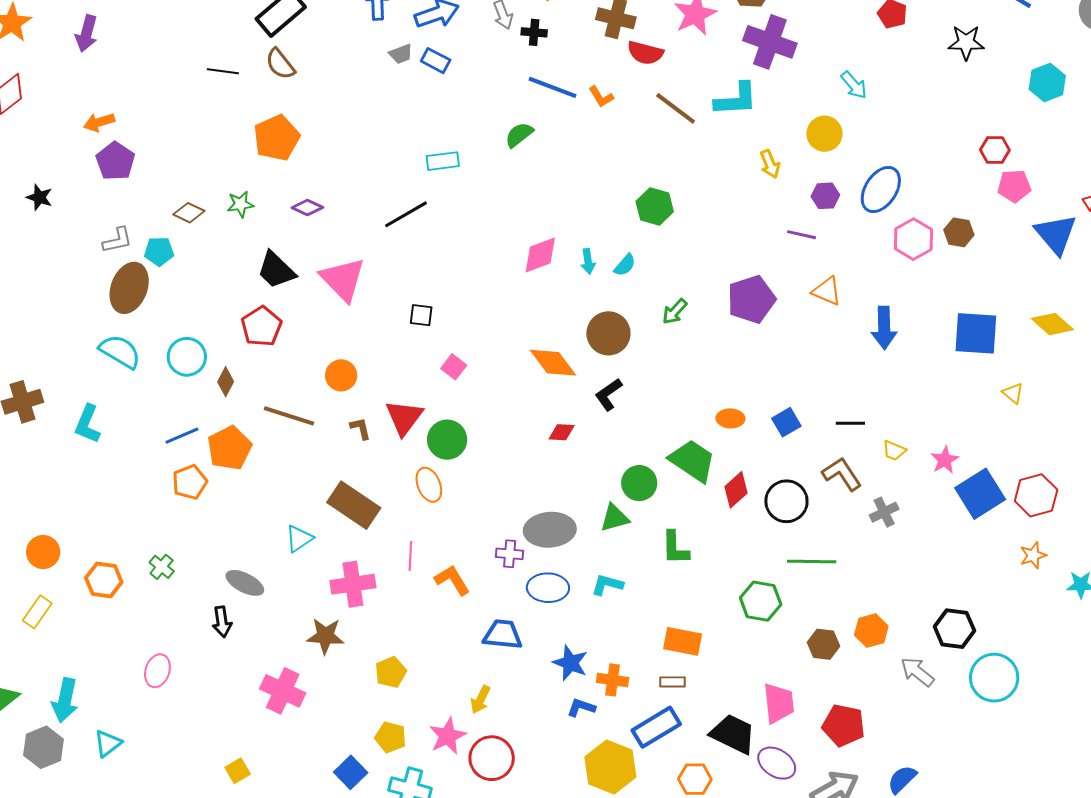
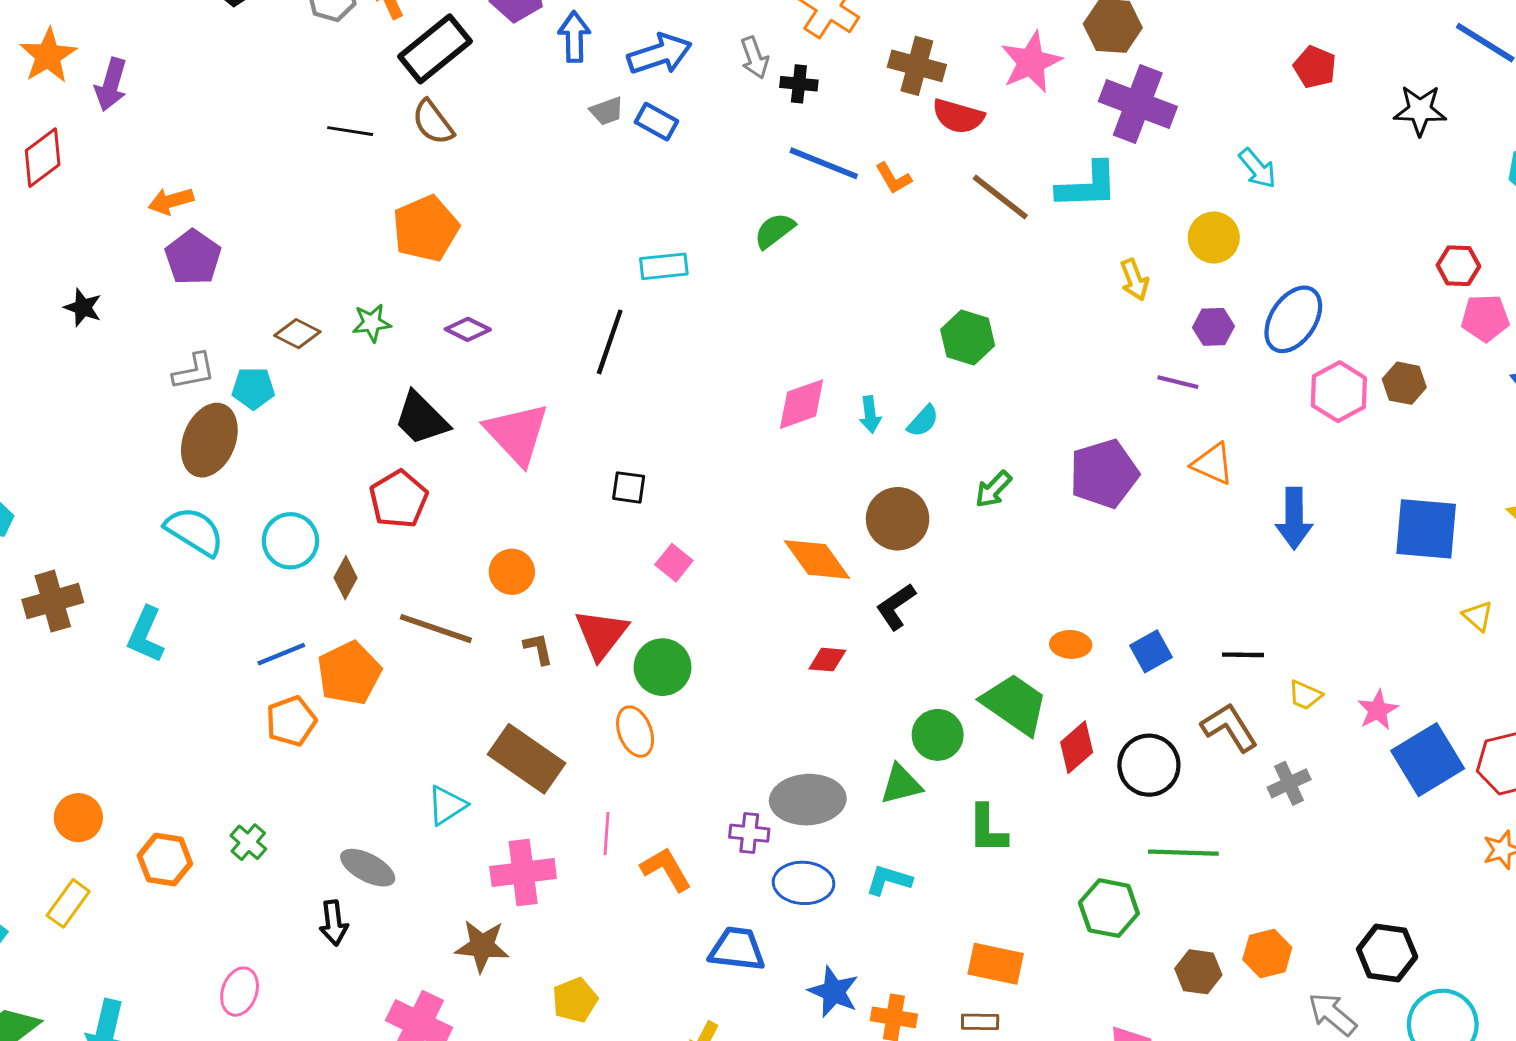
purple arrow: (87, 34) -> (111, 84), moved
black line: (406, 214) -> (610, 342), turned -42

